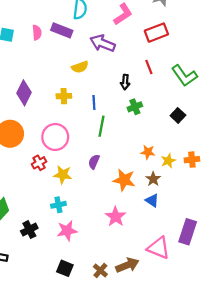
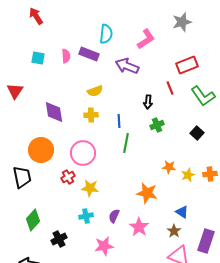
red rectangle: (156, 33) -> (187, 65), moved
yellow semicircle: (80, 67) -> (95, 91), moved
purple diamond: (24, 93) -> (54, 112), turned -35
purple semicircle: (94, 162) -> (114, 216), moved
brown star: (153, 179) -> (174, 231), moved
blue triangle: (152, 200) -> (182, 212), moved
pink star: (67, 231) -> (104, 246), moved

